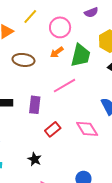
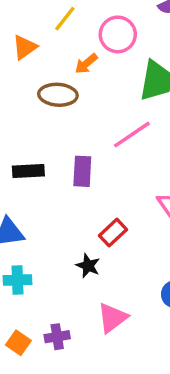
orange arrow: (57, 52) -> (86, 64), moved
red rectangle: (53, 129) -> (113, 233), moved

